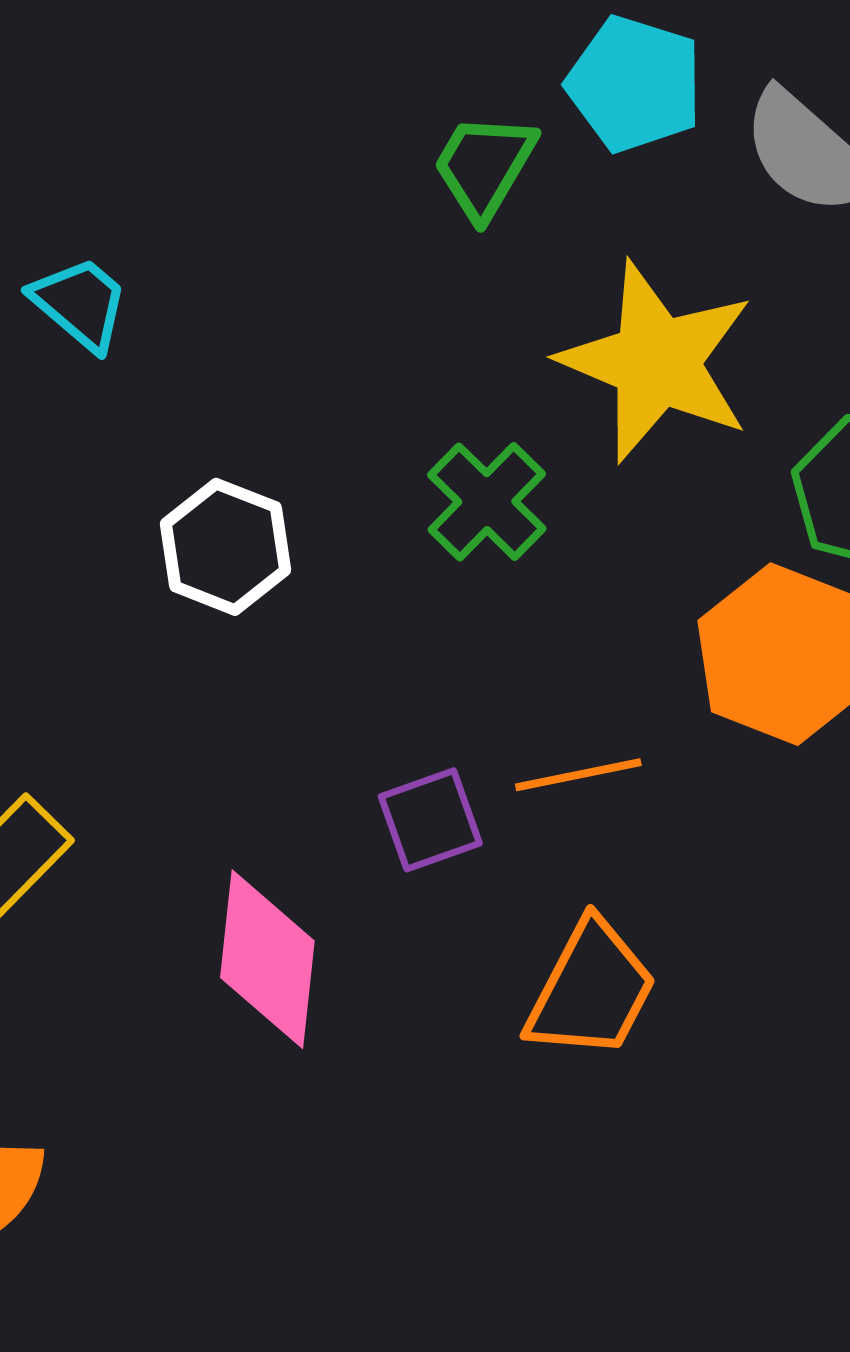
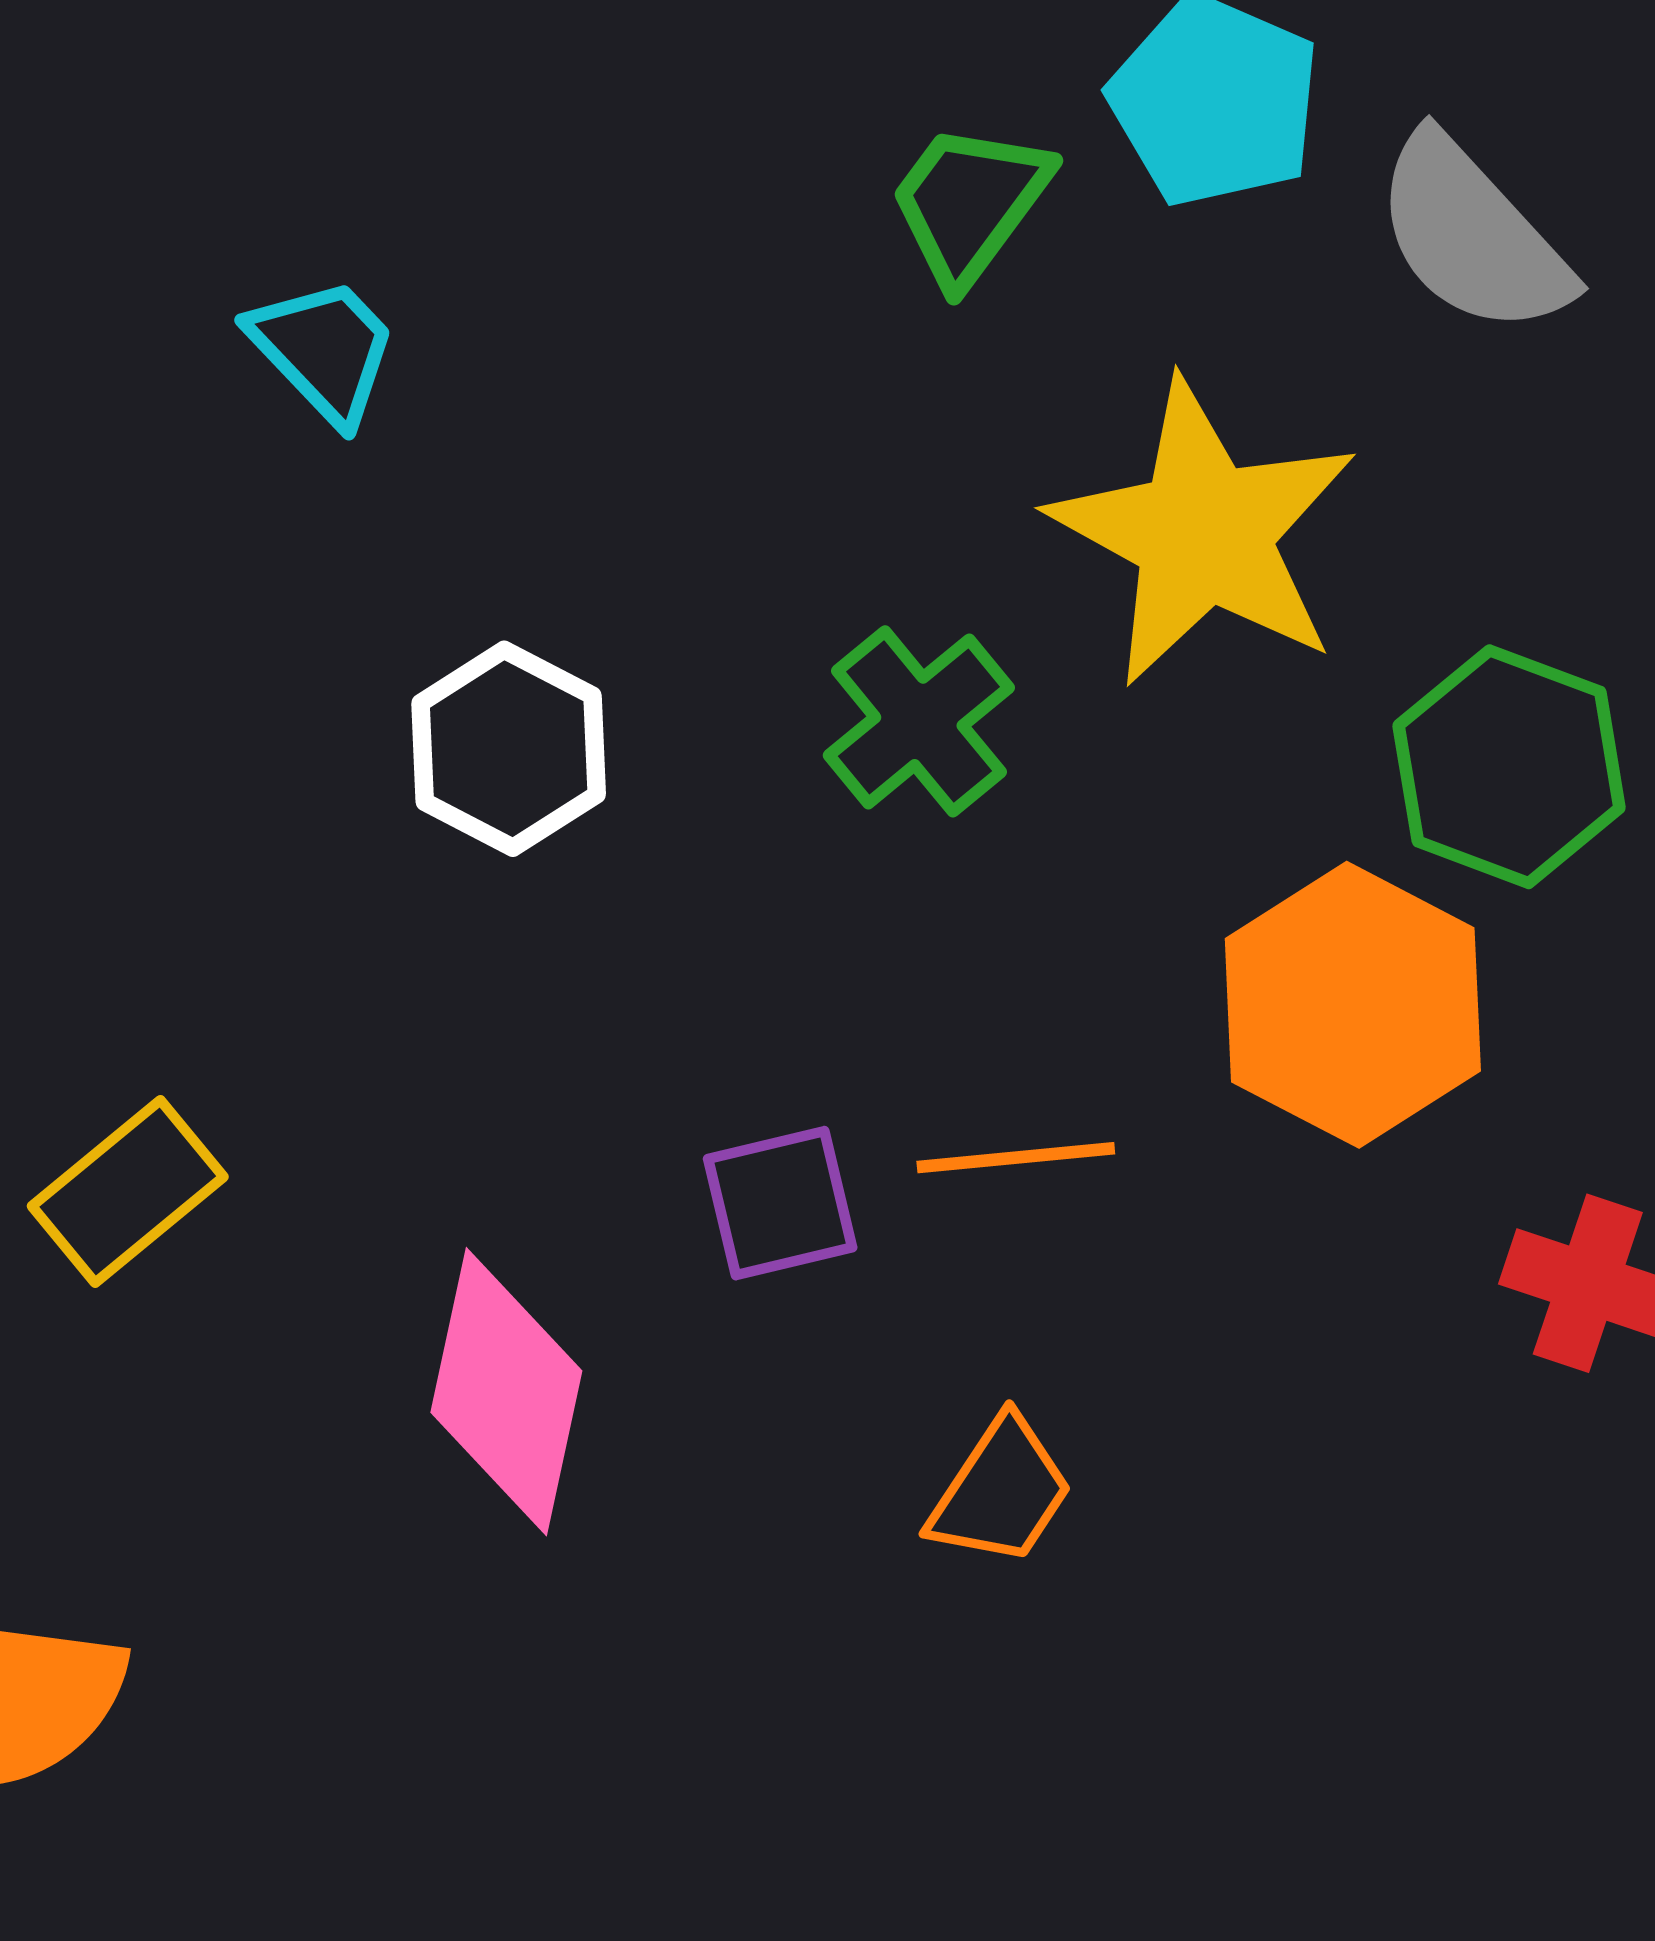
orange trapezoid: (591, 990) -> (1001, 1492), size x0.7

